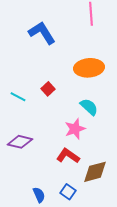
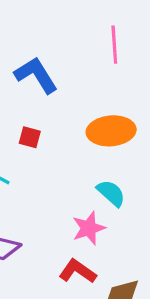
red square: (48, 89) -> (30, 137), moved, turned -32

